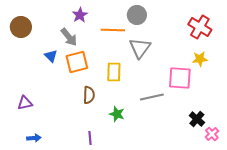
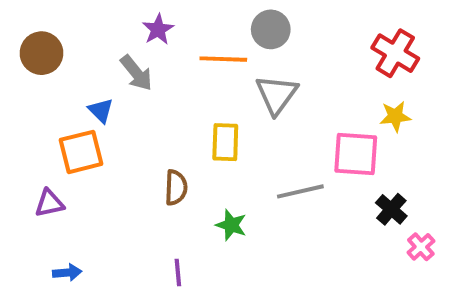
orange square: (77, 62) -> (81, 152), moved
black cross: (197, 119) -> (391, 209), moved
pink cross: (212, 134) -> (421, 247), moved

